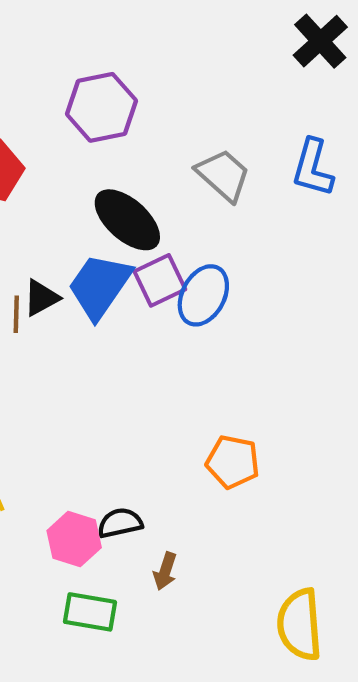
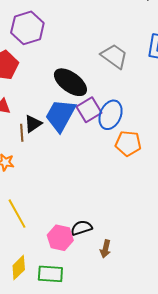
purple hexagon: (101, 107) -> (27, 28), moved
orange pentagon: (233, 462) -> (128, 143), moved
green rectangle: (90, 612) -> (50, 274), moved

